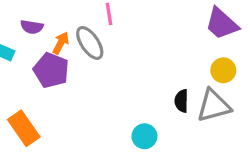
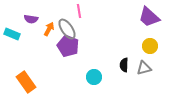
purple pentagon: (51, 70) -> (68, 46), moved
gray triangle: (214, 106) -> (144, 68), size x0.7
cyan circle: (144, 136) -> (94, 77), moved

